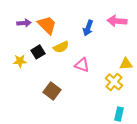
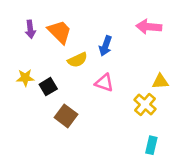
purple arrow: (24, 23) -> (30, 29), turned 88
blue arrow: (88, 28) -> (105, 46), moved
black square: (38, 52) -> (48, 87), moved

